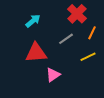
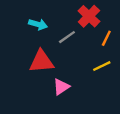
cyan arrow: (33, 21) -> (38, 24), turned 56
gray line: (66, 39) -> (67, 37), moved

